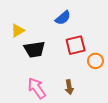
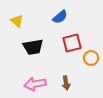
yellow triangle: (18, 30) -> (17, 21), moved, turned -48
pink arrow: (37, 88) -> (35, 84), turned -65

